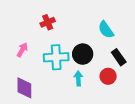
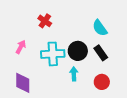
red cross: (48, 22) -> (45, 21), turned -32
black rectangle: (119, 57) -> (101, 53), moved
red circle: (108, 76) -> (102, 82), moved

